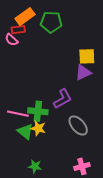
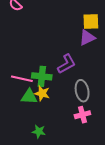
gray ellipse: (78, 126) -> (82, 91), turned 30
green triangle: (25, 132) -> (29, 97), turned -36
pink cross: (82, 166) -> (82, 115), moved

